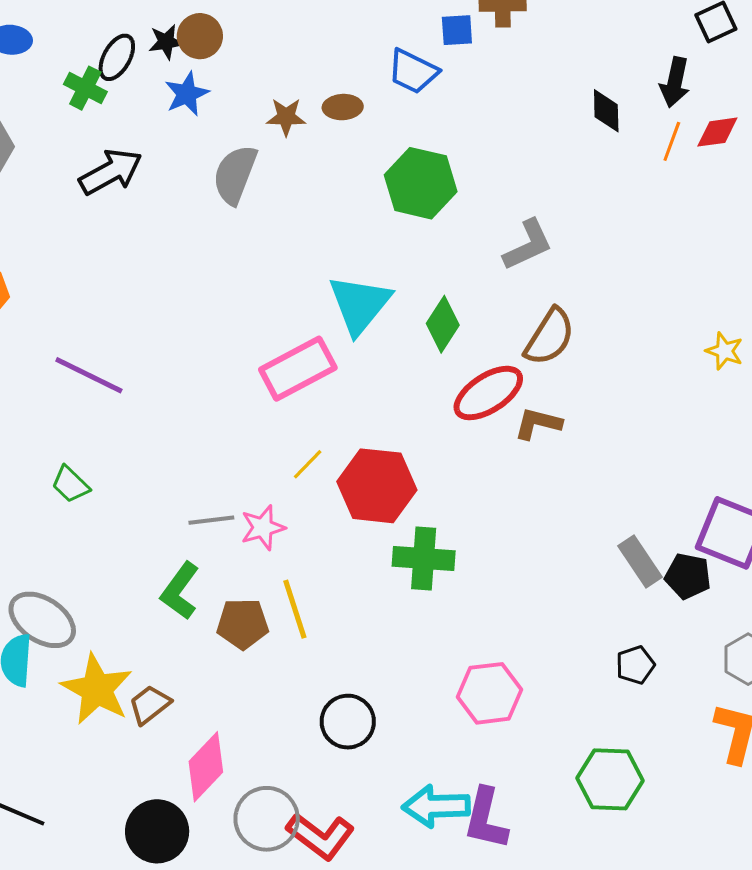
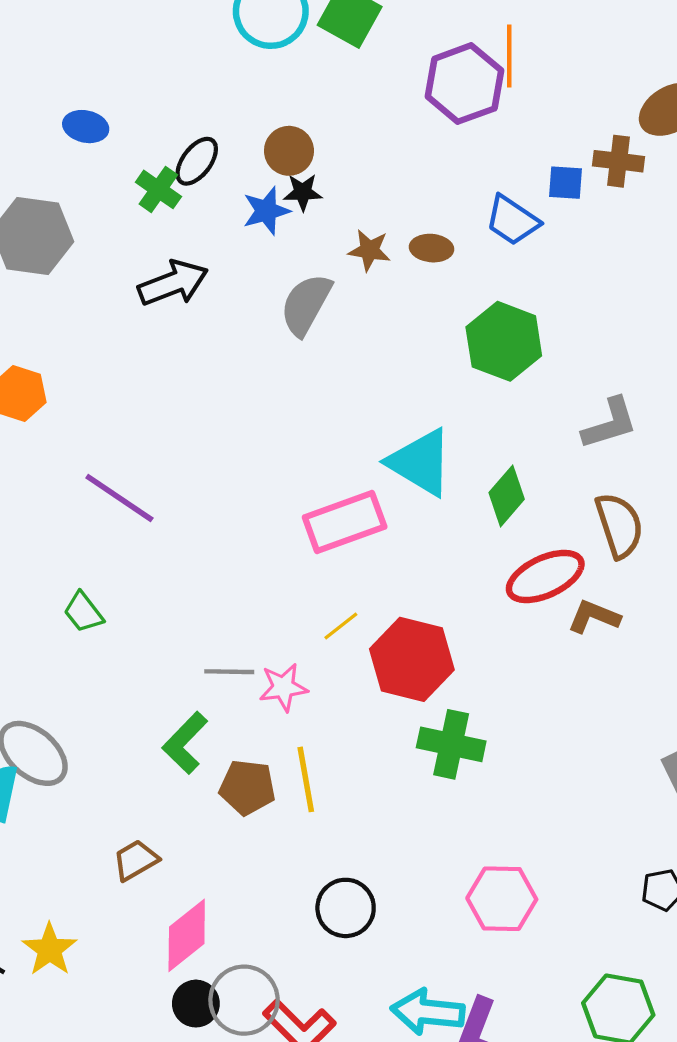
black star: (166, 42) -> (303, 192), moved
cyan triangle: (360, 304) -> (420, 462), turned -46
brown semicircle: (550, 337) -> (619, 525), turned -58
yellow star: (97, 689) -> (50, 949), moved, size x0.7
black circle: (157, 831) -> (196, 1004), moved, size x0.7

